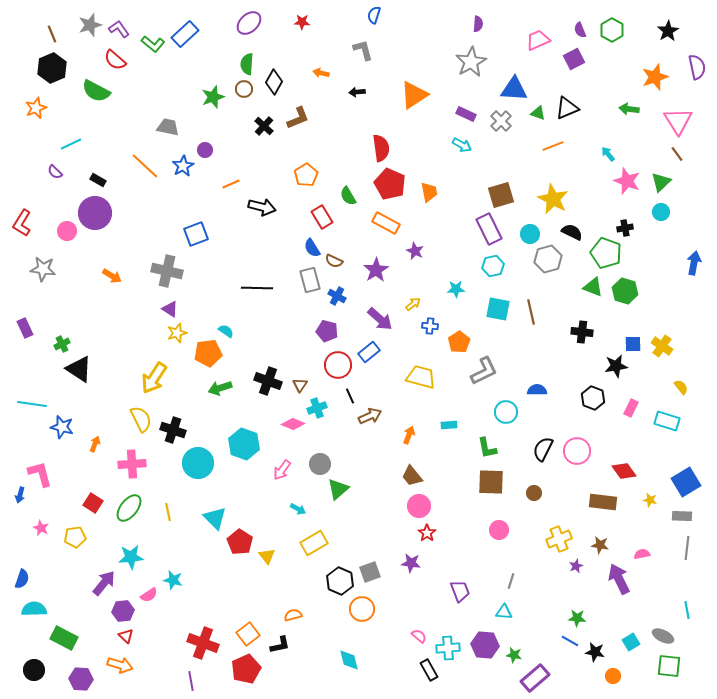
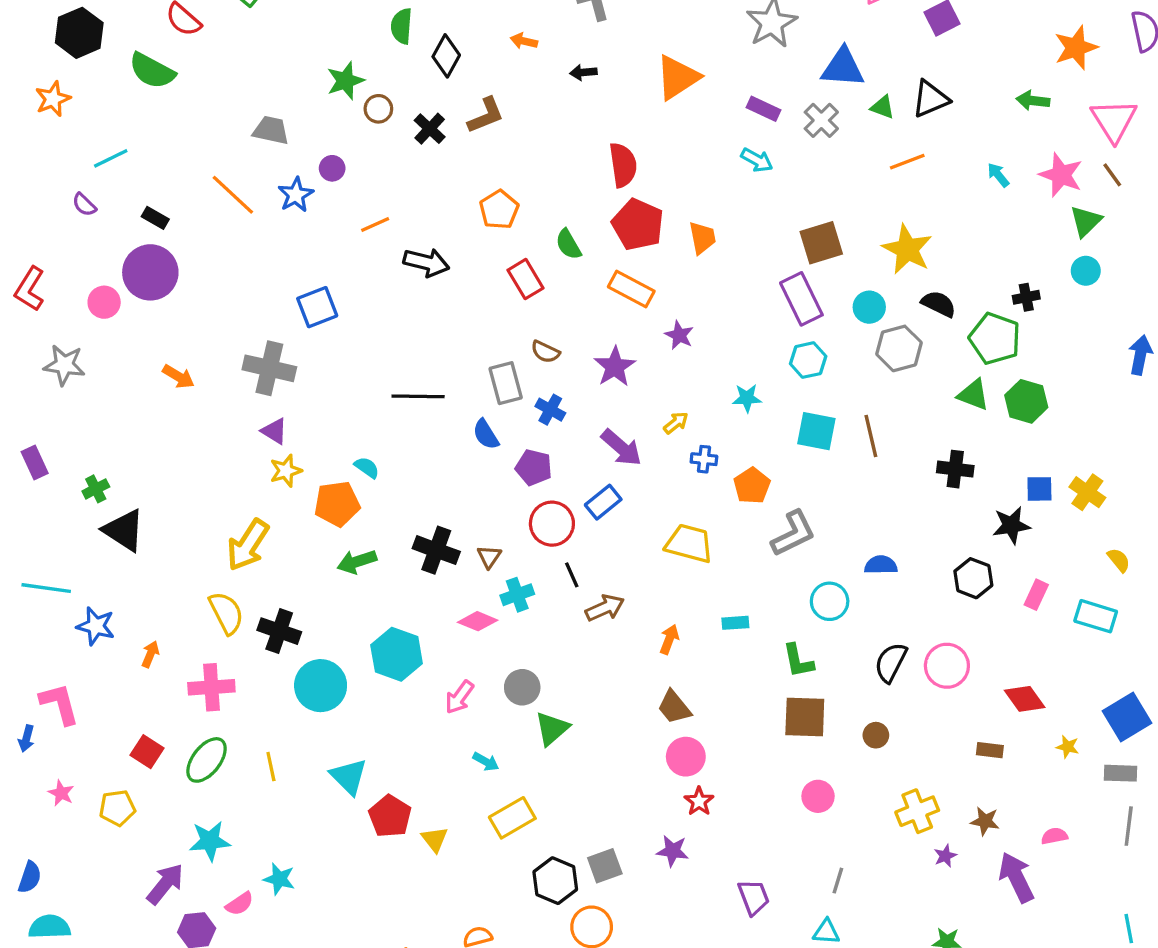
brown circle: (244, 89) -> (378, 109), moved
pink star: (627, 181) -> (1061, 175), moved
blue semicircle: (312, 248) -> (486, 434), moved
brown rectangle: (603, 502) -> (990, 750), size x0.6

